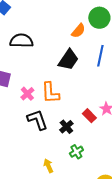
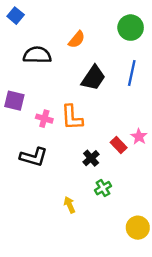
orange semicircle: (78, 31) -> (77, 40), moved
pink cross: (27, 94) -> (44, 119), turned -32
black L-shape: (37, 120) -> (34, 157), moved, turned 125

